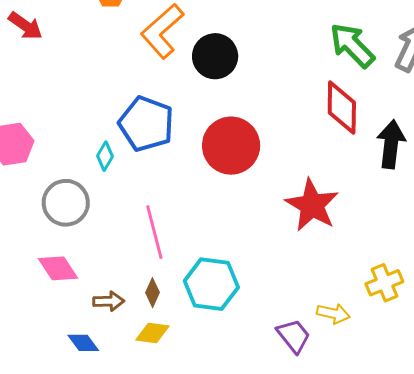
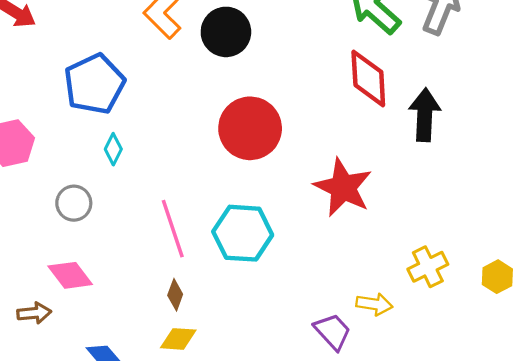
blue pentagon: (146, 124) -> (94, 84), moved, turned 30
gray circle: (66, 203) -> (74, 203), size x0.7
cyan hexagon: (211, 284) -> (243, 233), moved
brown arrow: (109, 301) -> (34, 313), moved

